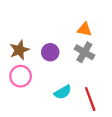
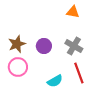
orange triangle: (84, 29) -> (73, 12), moved
red line: (90, 99) -> (79, 73), moved

